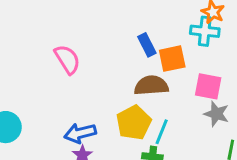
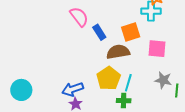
blue rectangle: (147, 45) -> (99, 32), moved
pink semicircle: (67, 59) -> (79, 17), moved
gray star: (216, 114) -> (163, 80), moved

